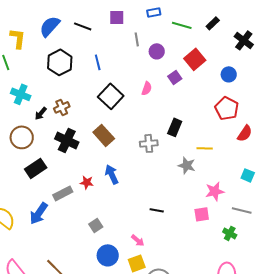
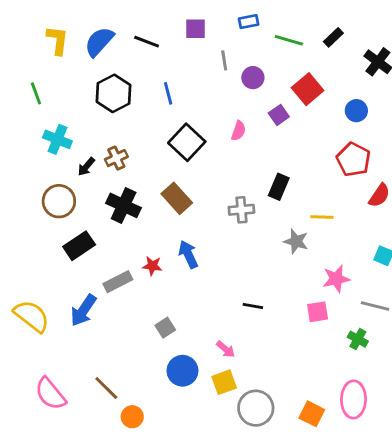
yellow L-shape: (18, 38) -> (57, 40), moved

